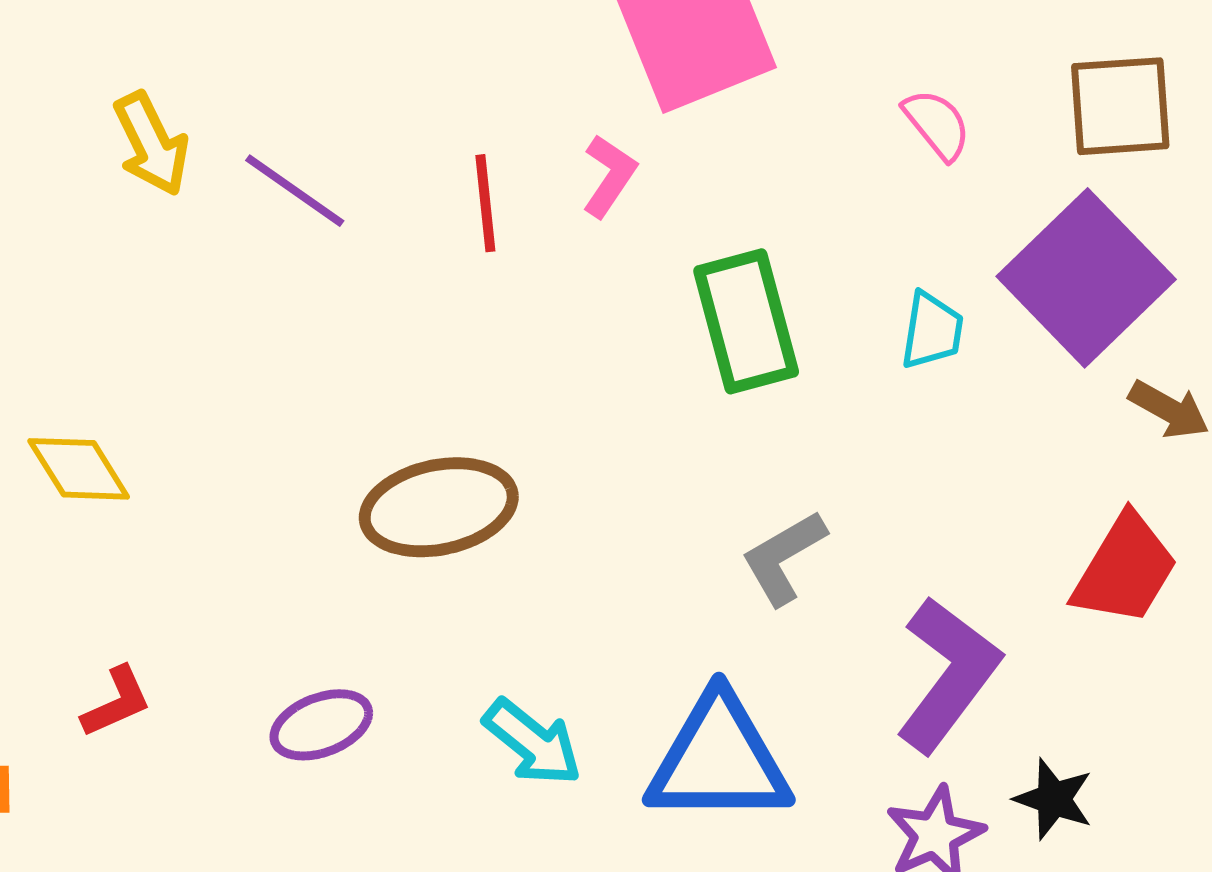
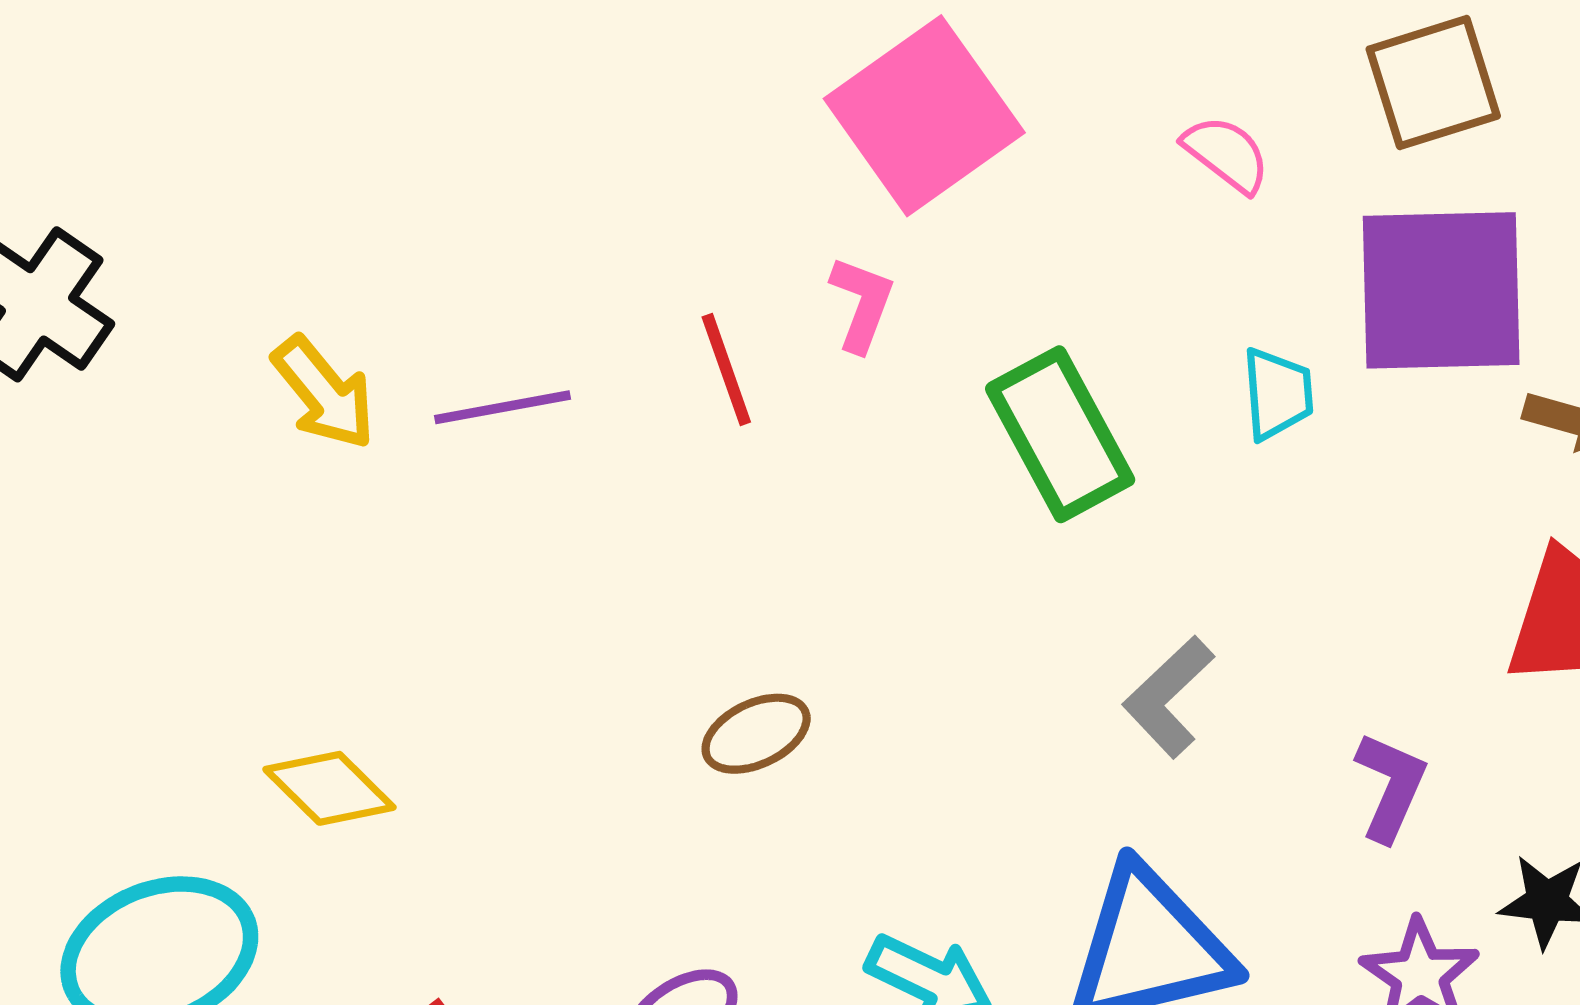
purple line: (295, 191) -> (503, 407), turned -32
purple square: (1086, 278) -> (1441, 290), turned -34
brown ellipse: (439, 507) -> (756, 734), size x0.6
purple L-shape: (948, 674) -> (1391, 786), size x0.6

